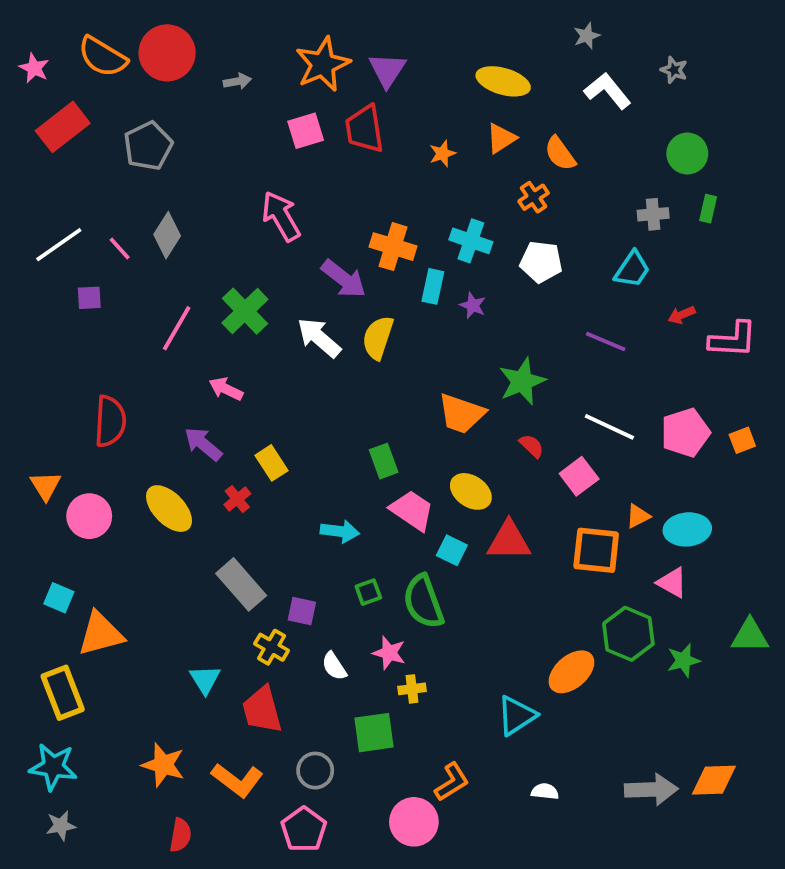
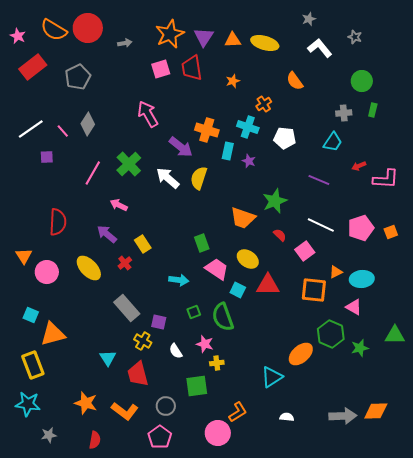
orange triangle: (501, 138) -> (233, 40), moved, turned 30
orange cross: (534, 197) -> (264, 104), moved
gray star: (61, 826) -> (49, 435), moved

